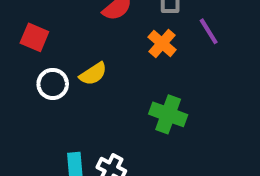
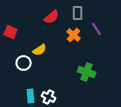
white circle: (53, 84) -> (24, 63), moved
green cross: (168, 114) -> (87, 72), moved

